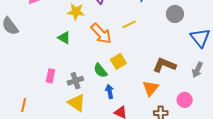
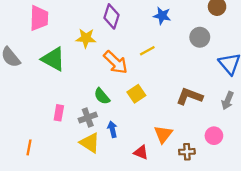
green triangle: (64, 38) -> (53, 59), moved, size x1.6
green semicircle: (100, 70) -> (102, 96), moved
orange triangle: (151, 88) -> (163, 134), moved
blue arrow: (110, 91) -> (112, 129), moved

